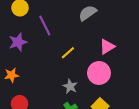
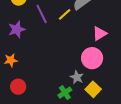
yellow line: (68, 53) -> (65, 14), moved
gray star: (70, 86) -> (77, 77), moved

